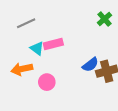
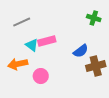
green cross: (104, 19) -> (94, 18), turned -32
blue semicircle: (90, 65) -> (81, 51), moved

